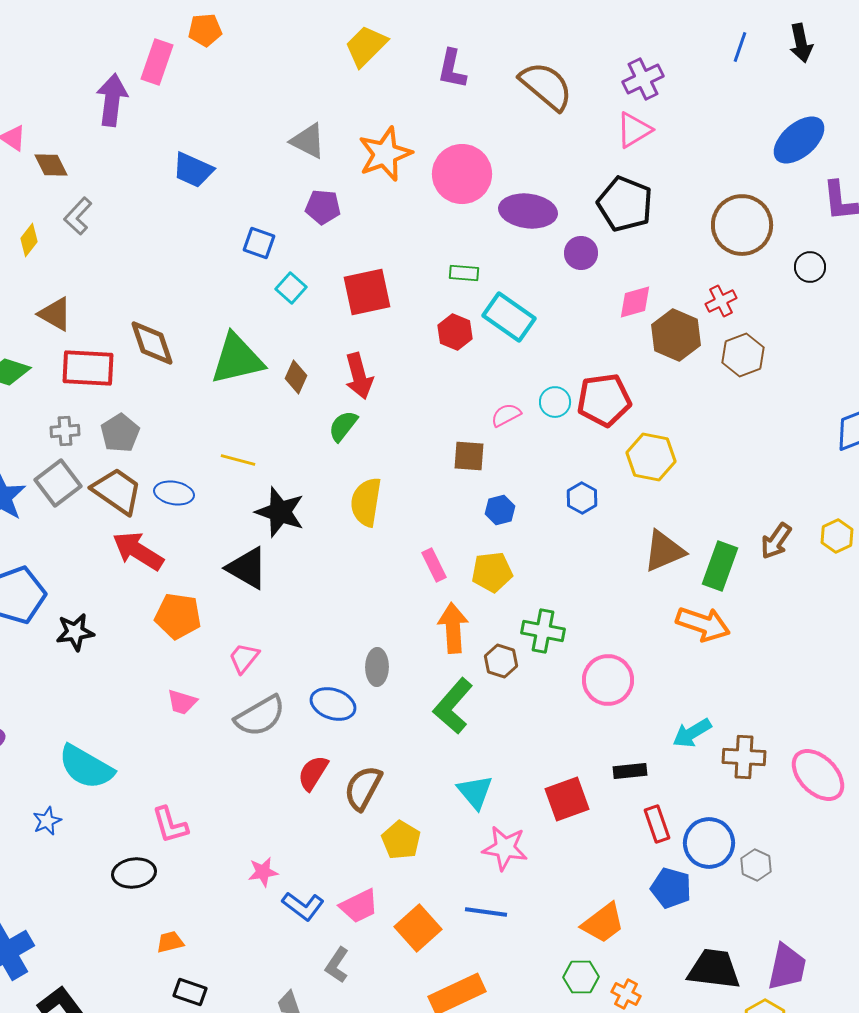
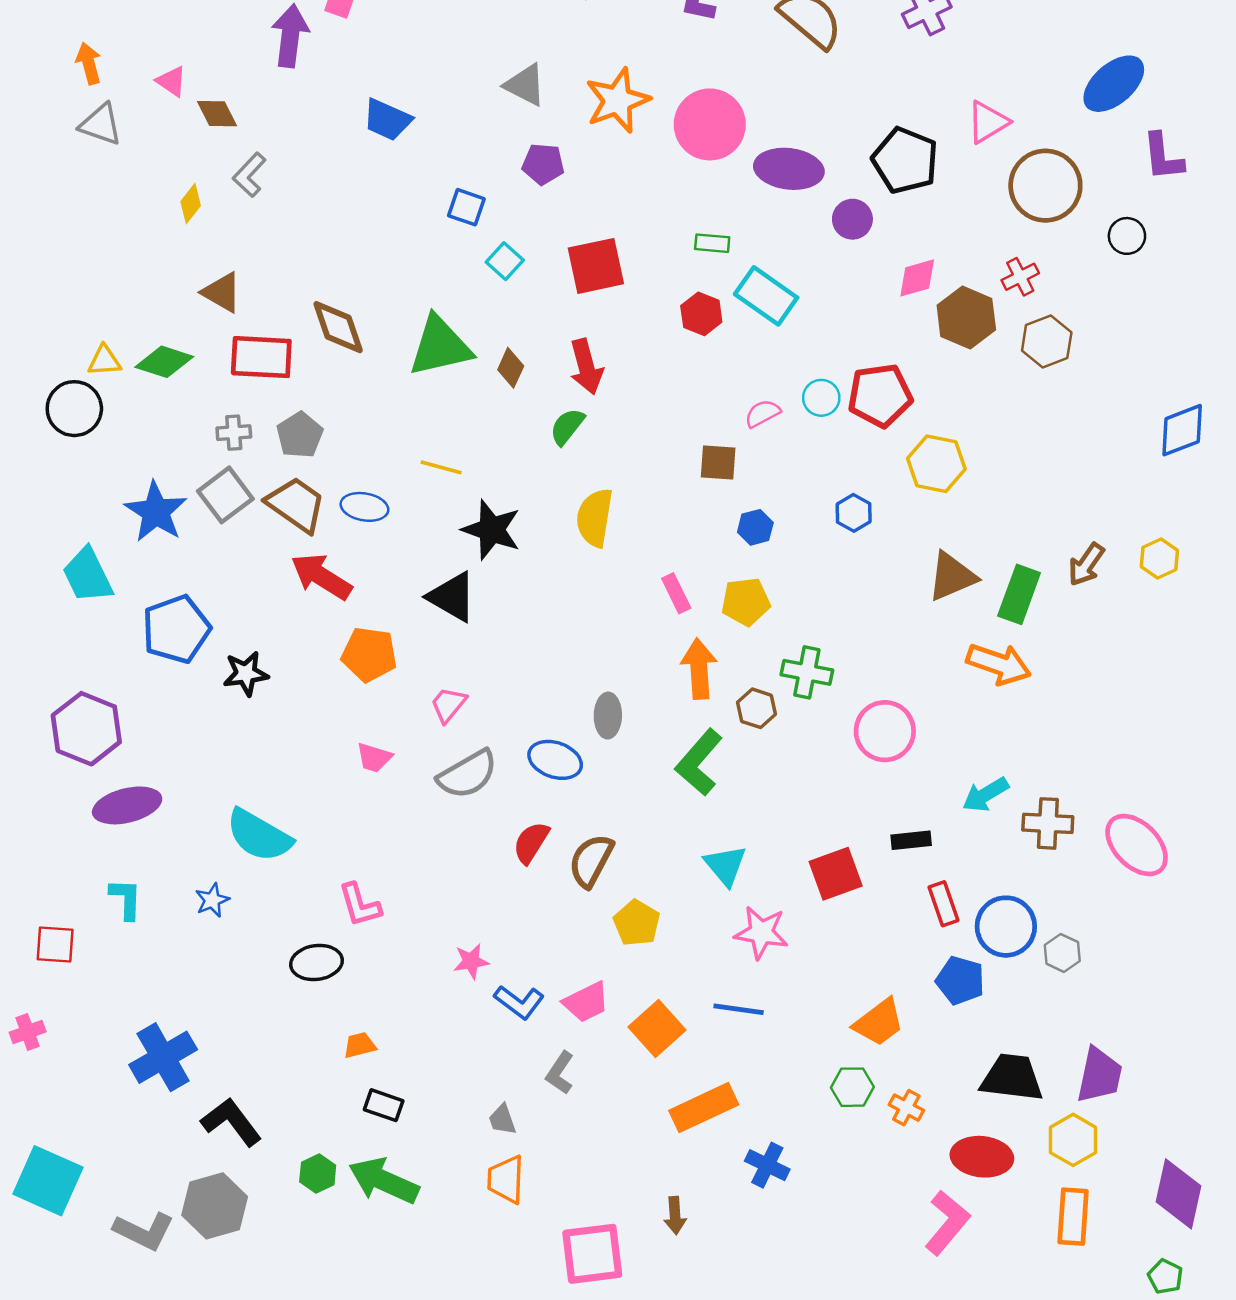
pink triangle: (634, 130) -> (988, 122), moved

